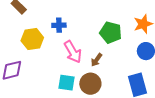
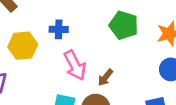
green pentagon: (111, 32) -> (124, 25), moved

